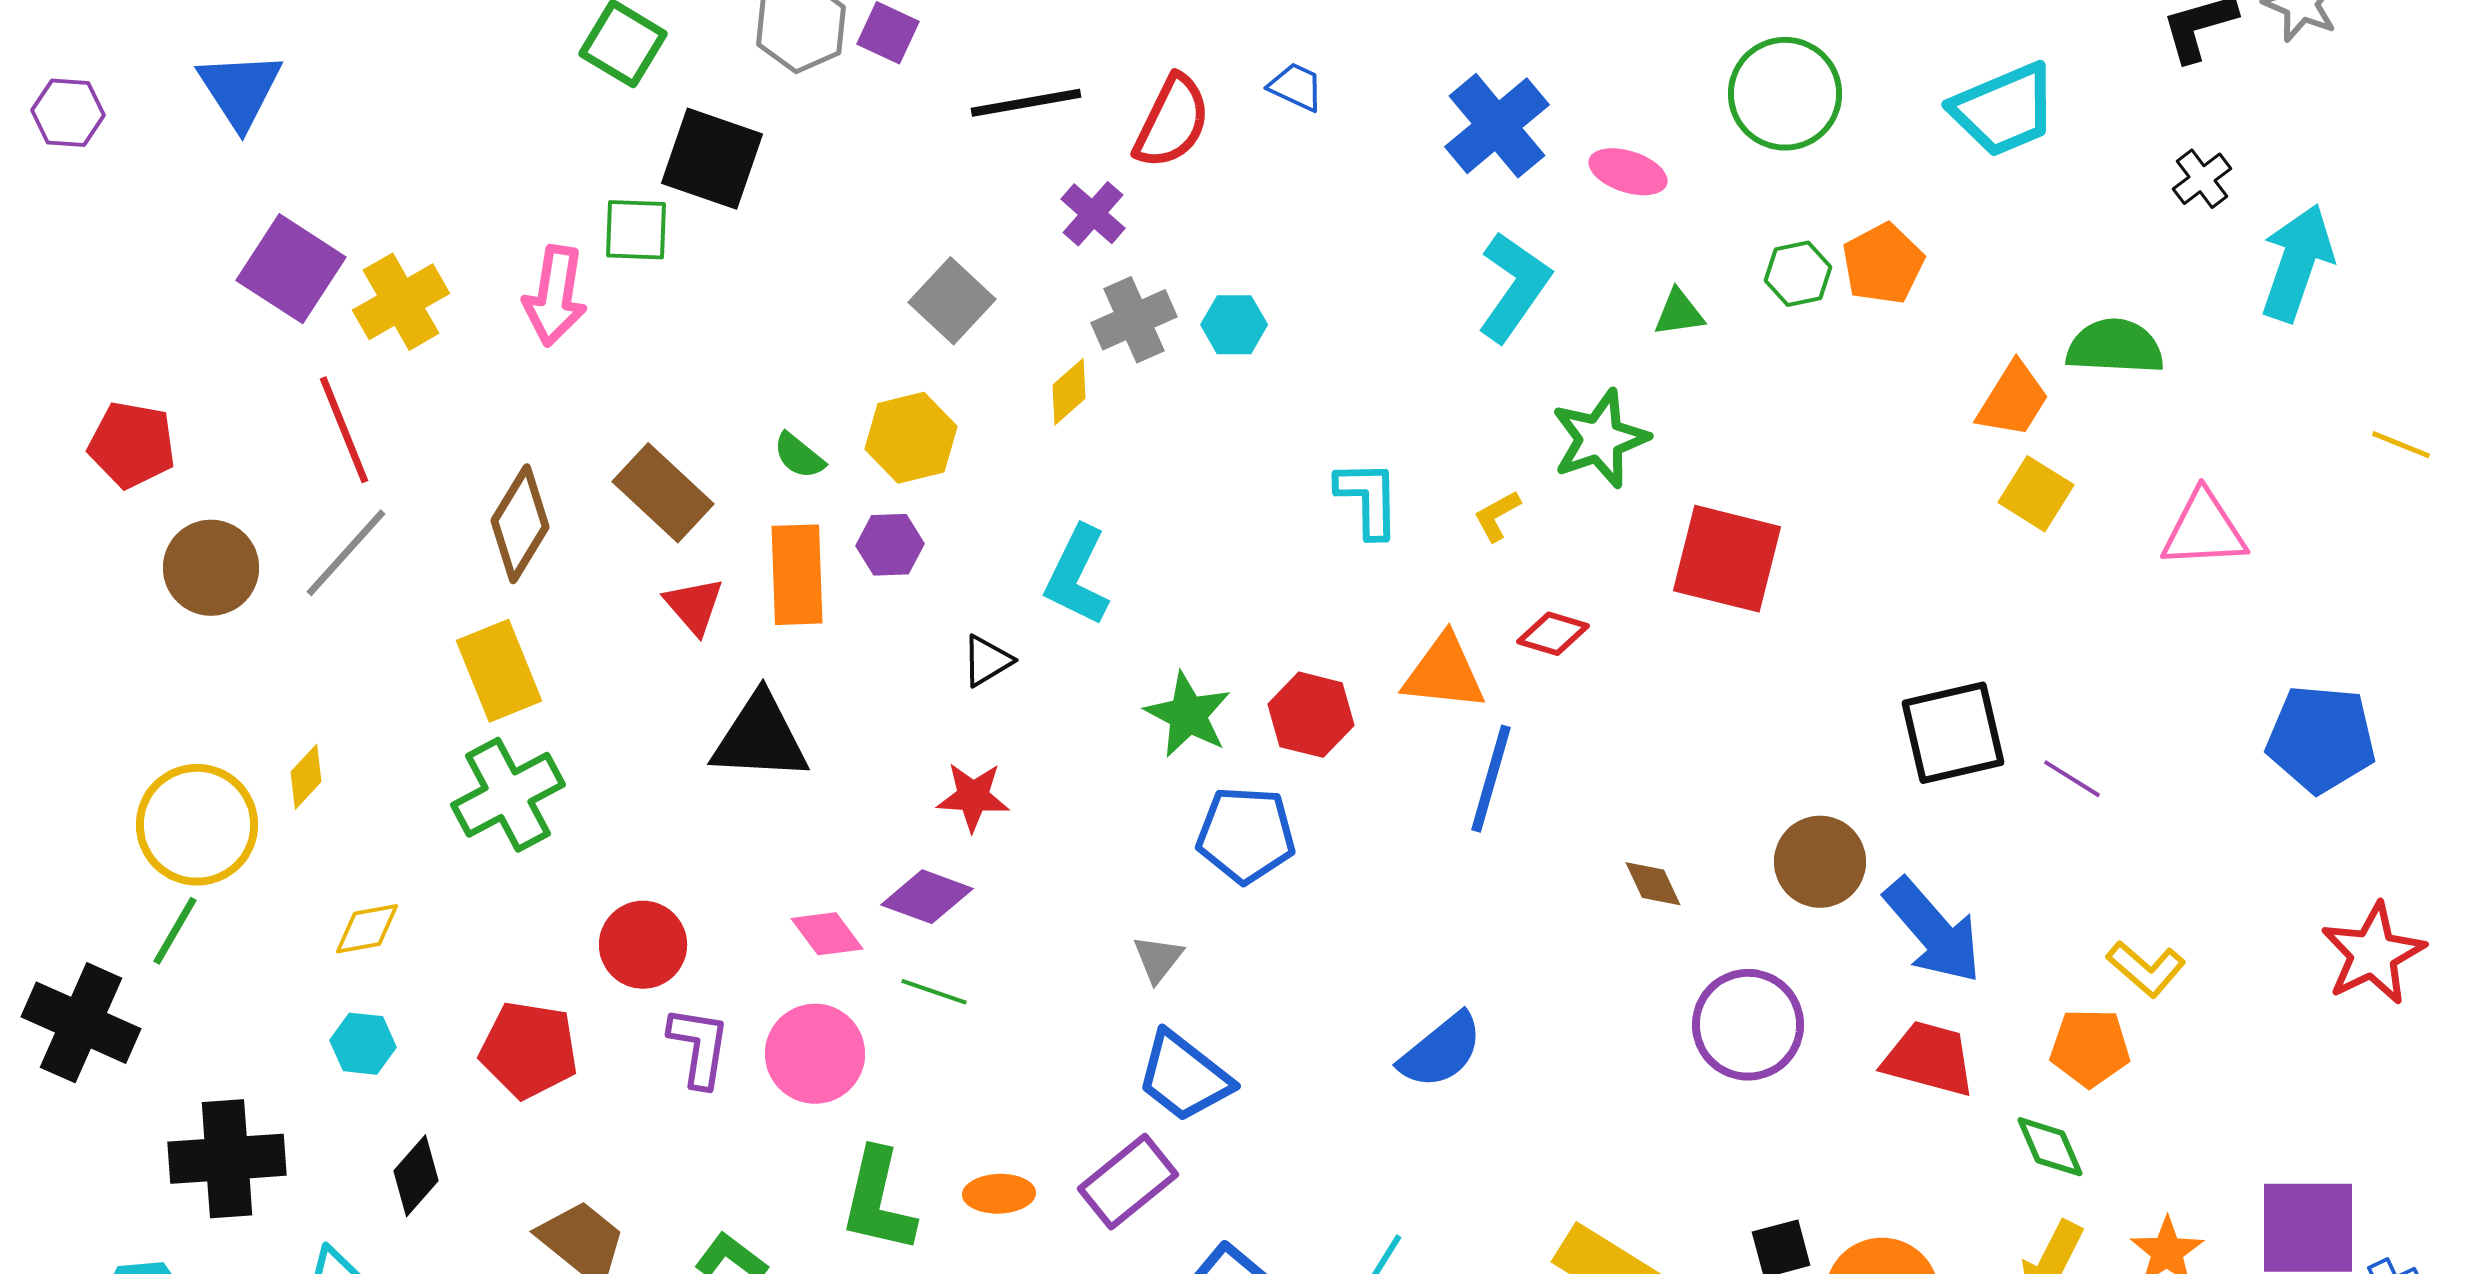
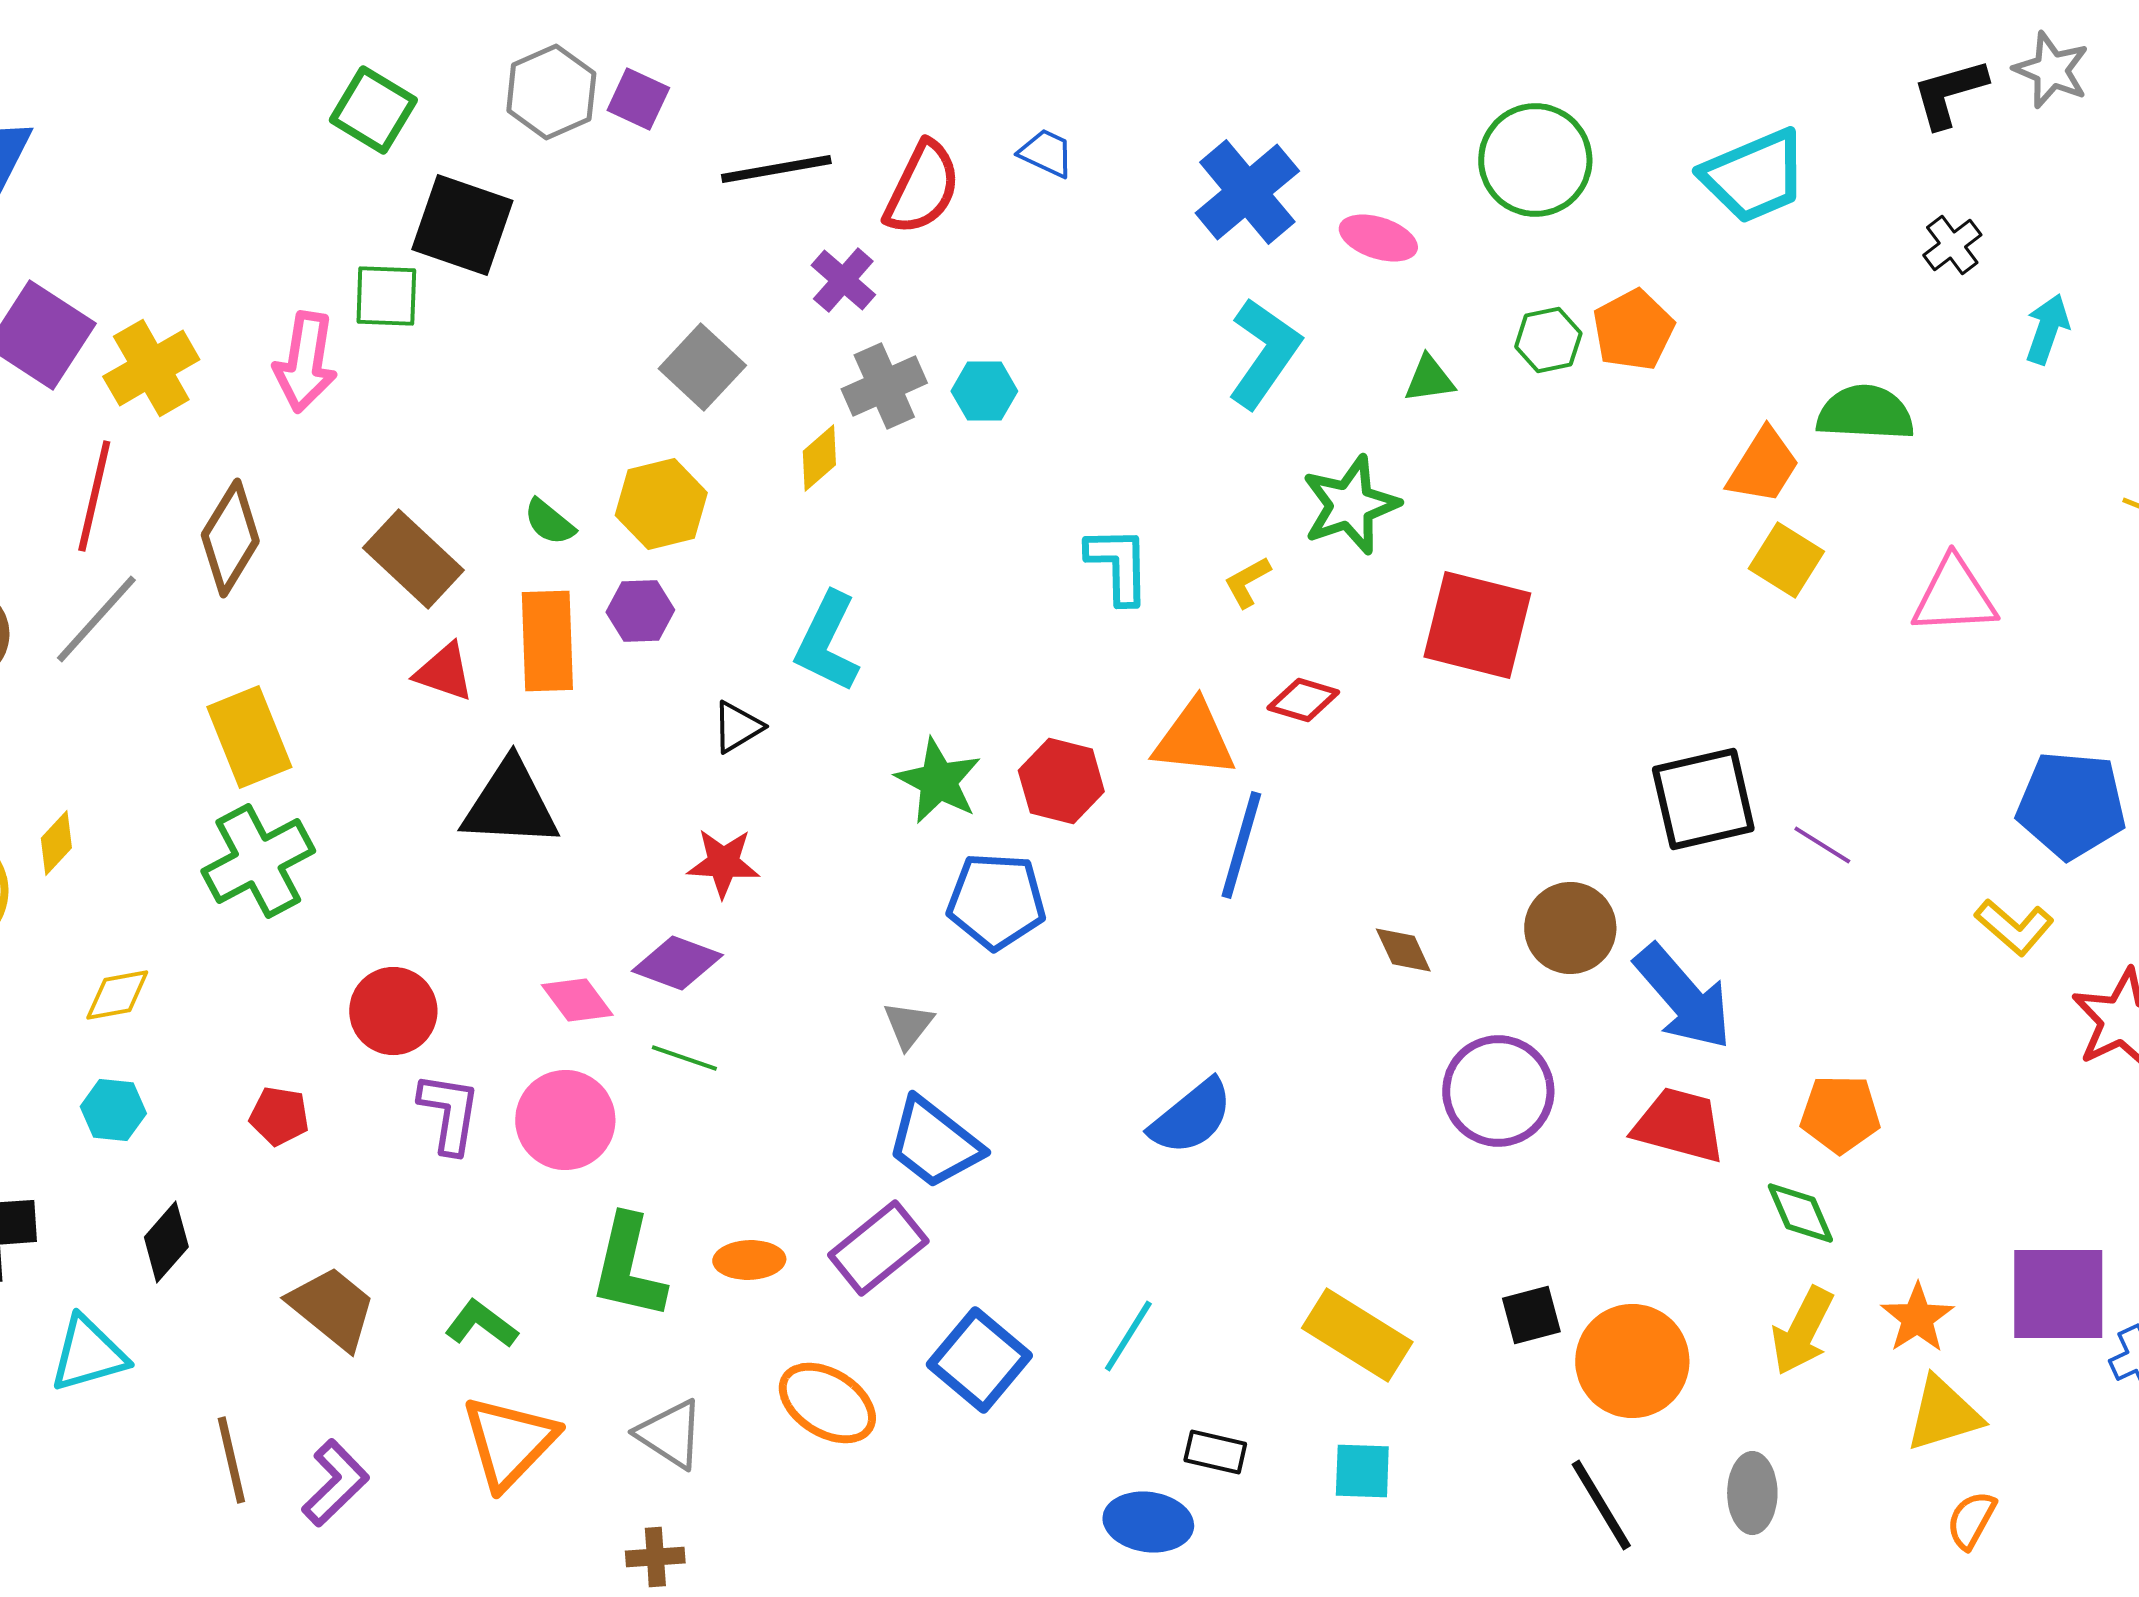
cyan arrow: (2297, 263) -> (2047, 329), size x0.6
red line: (344, 430) -> (94, 496), turned 35
brown diamond: (520, 524) -> (230, 538), moved
red triangle: (694, 606) -> (444, 672), turned -30
yellow L-shape: (2146, 969) -> (2014, 927), moved
red pentagon: (529, 1050) -> (279, 1116), size x0.6

